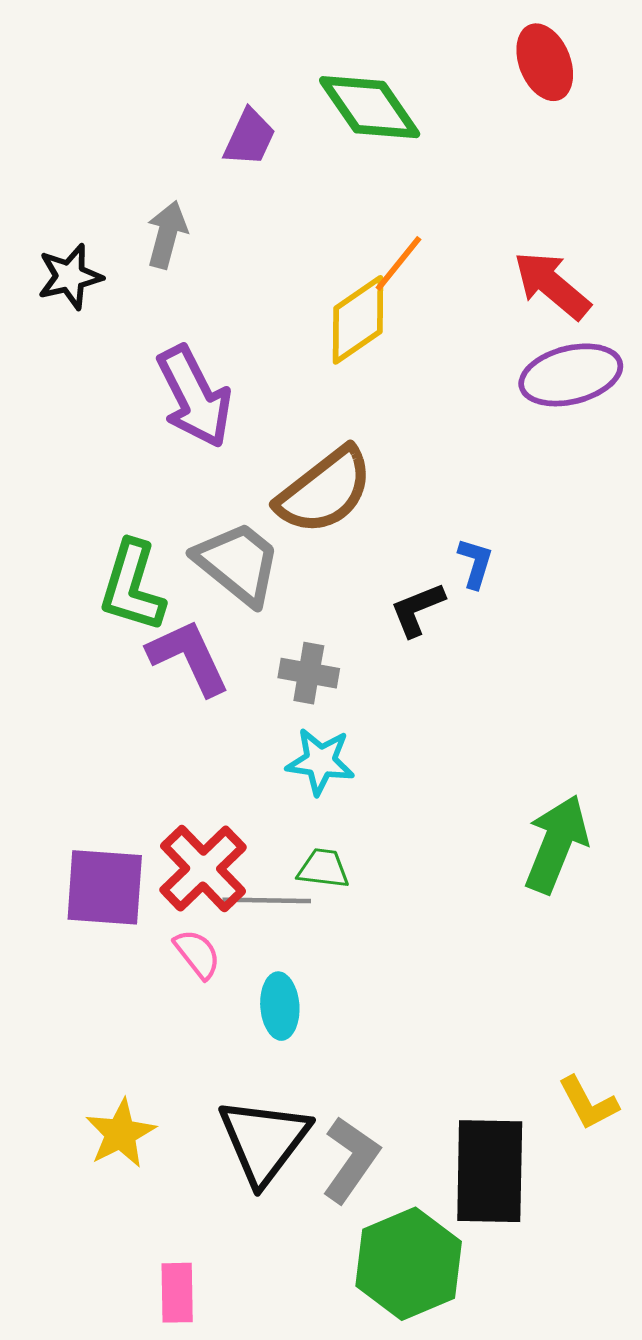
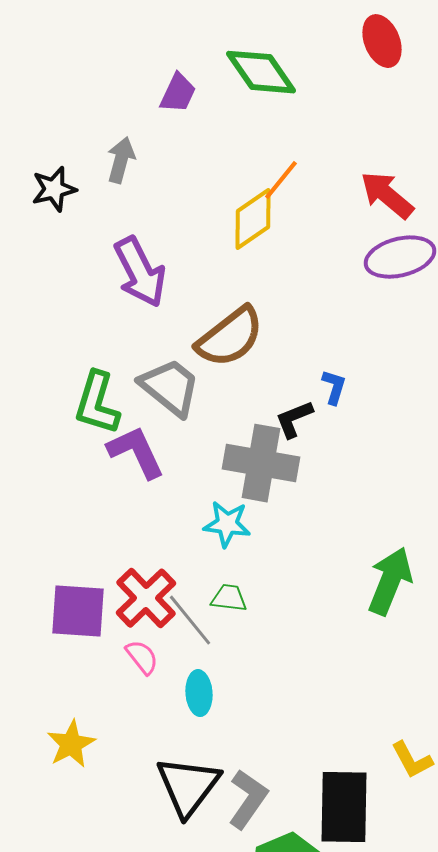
gray cross: (309, 673) -> (261, 463), moved, size x1.8
gray line: (267, 900) -> (190, 620), turned 50
yellow star: (121, 1133) -> (71, 744), moved

